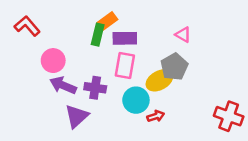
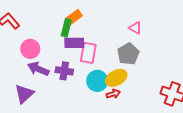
purple rectangle: (125, 38) -> (74, 43), moved
yellow ellipse: (159, 80) -> (116, 78), moved
purple triangle: (77, 116) -> (24, 94), moved

